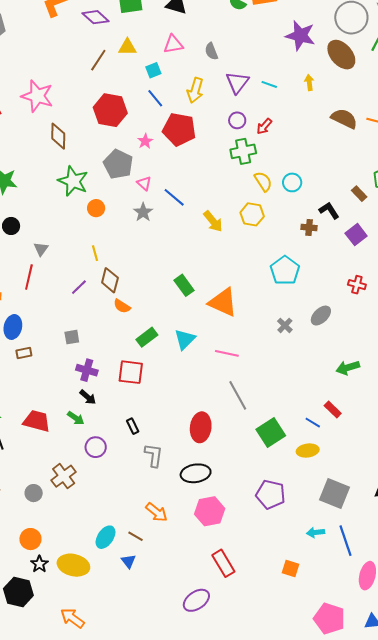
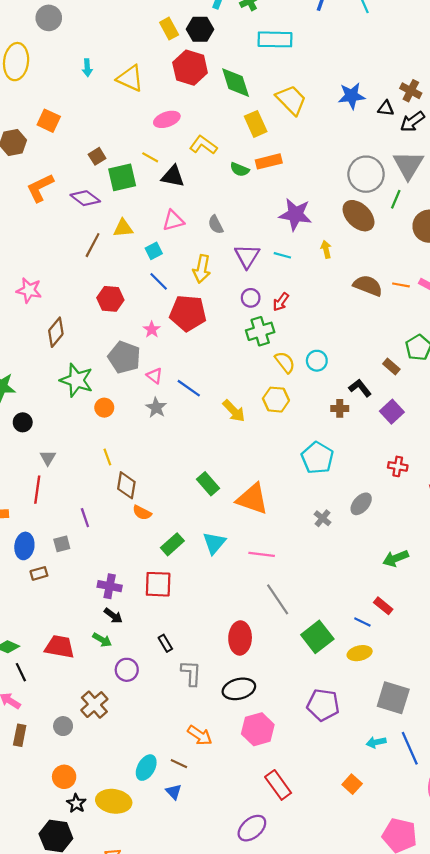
purple star: (300, 35) -> (295, 214), moved
pink star: (37, 96) -> (29, 290), size x0.7
red hexagon: (110, 110) -> (110, 299), size x0.7
brown diamond: (58, 136) -> (56, 332), turned 44
black circle: (11, 226) -> (23, 422), moved
purple line: (79, 287) -> (85, 518), moved, turned -60
gray square: (72, 337) -> (62, 544), moved
orange square: (290, 568) -> (352, 784), turned 30

